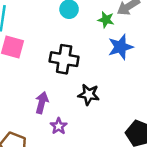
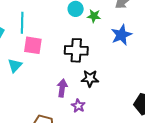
green star: (106, 20) -> (94, 16), moved
black star: (89, 94) -> (90, 78), moved

